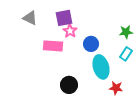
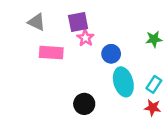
pink rectangle: (53, 46) -> (51, 53), moved
cyan rectangle: (126, 54) -> (154, 84), moved
red star: (116, 88) -> (153, 108), moved

